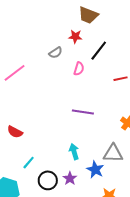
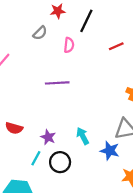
purple line: (83, 112) -> (57, 83), moved
purple star: (70, 178) -> (48, 137), moved
black circle: (48, 180) -> (60, 162), moved

